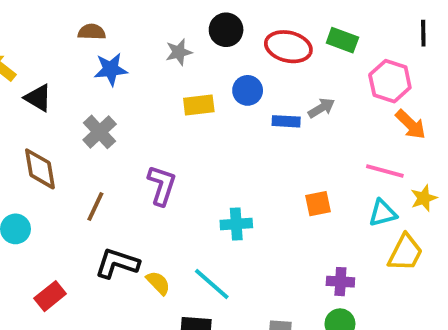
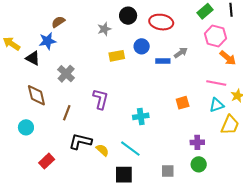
brown semicircle: (92, 32) -> (58, 22), turned -32
green rectangle: (342, 40) -> (205, 11), moved, turned -56
blue star: (111, 69) -> (47, 41), moved

